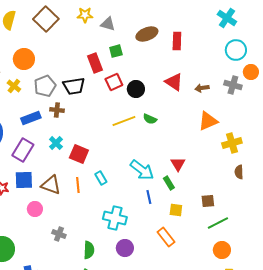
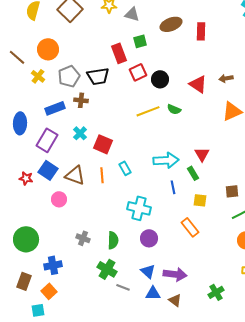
red triangle: (174, 82) -> (198, 84), moved
cyan arrow: (142, 170) -> (166, 160), turned -40
blue square: (24, 180) -> (48, 170), turned 36
gray cross: (59, 234) -> (83, 238), moved

